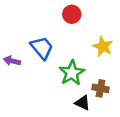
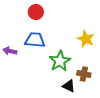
red circle: (72, 14) -> (36, 12), moved
blue trapezoid: (42, 48) -> (35, 40), turned -45

